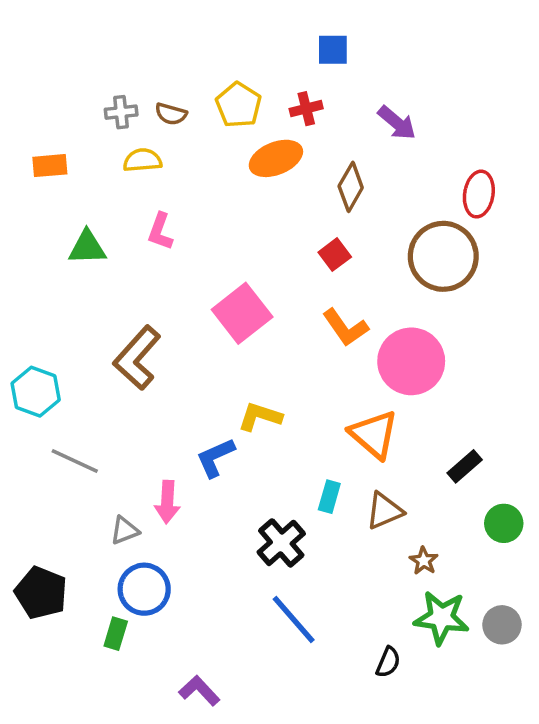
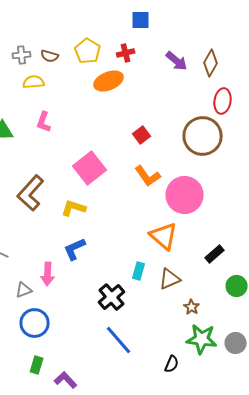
brown diamond: (351, 187) -> (211, 63), moved
yellow L-shape: (260, 417) -> (74, 208), moved
green rectangle: (116, 634) -> (37, 365), moved

